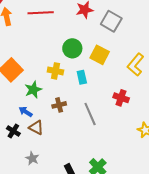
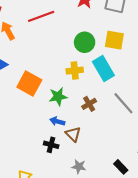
cyan rectangle: (82, 77) -> (103, 69), size x1.6
green star: (33, 90) -> (58, 97), turned 30
brown triangle: (36, 128) -> (73, 134), turned 35

